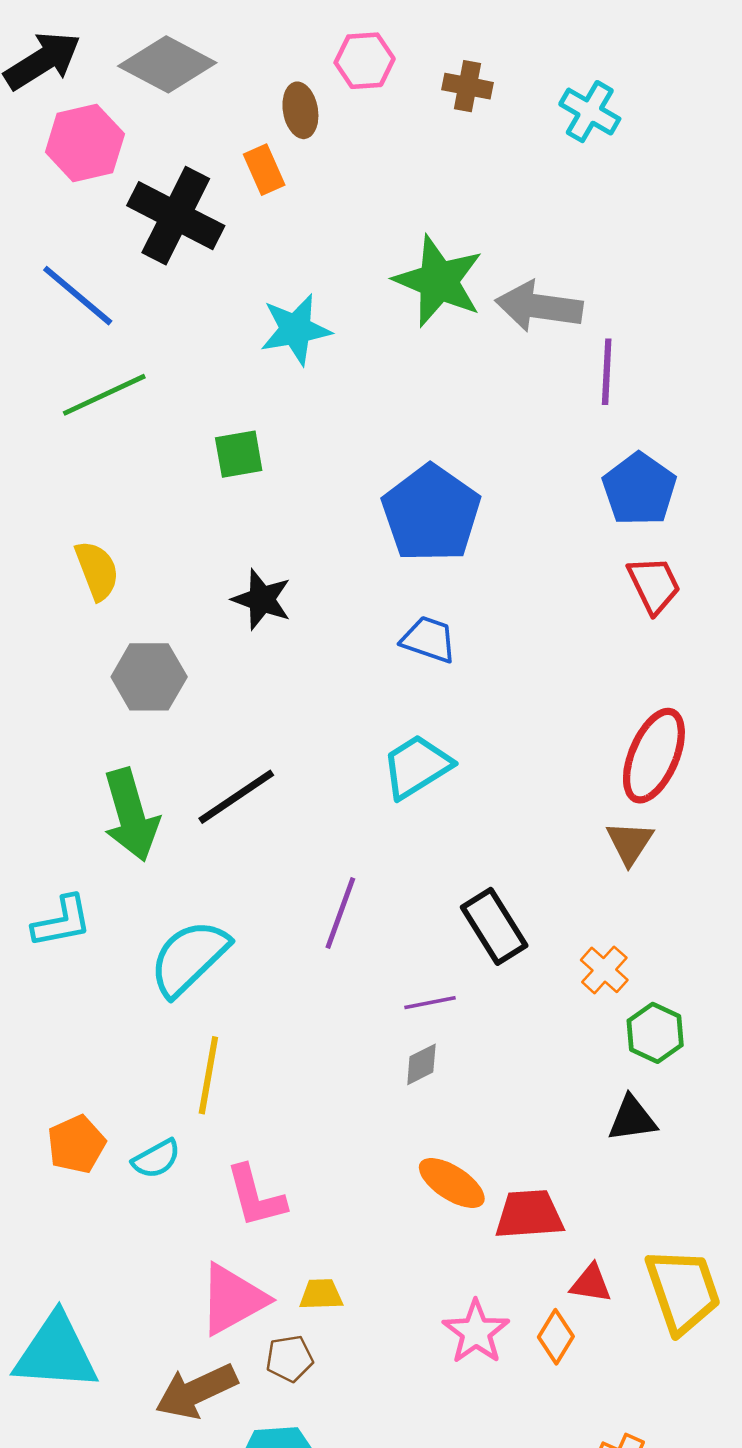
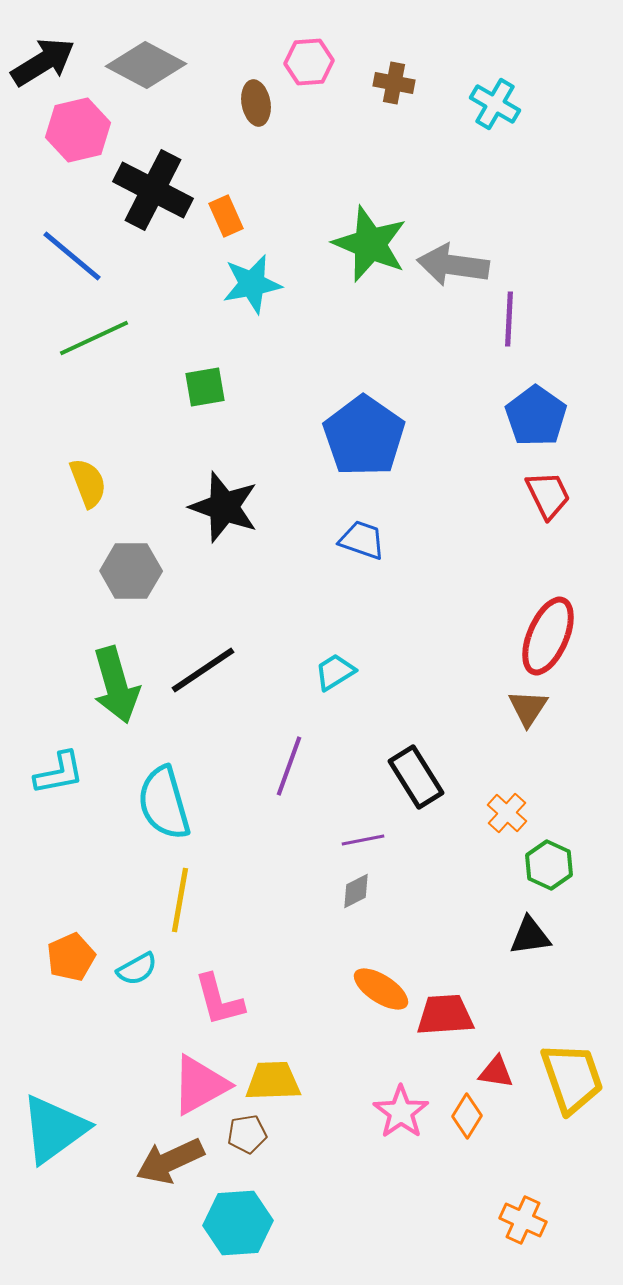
orange rectangle: (264, 170) -> (226, 216), moved
black star: (262, 599) -> (224, 507), size x1.4
cyan trapezoid: (417, 767) -> (335, 672), moved, size x0.7
cyan semicircle: (189, 958) -> (164, 803), turned -62
yellow trapezoid: (321, 1294) -> (273, 1081), size x1.5
cyan triangle: (56, 1352) -> (54, 1129), turned -40

